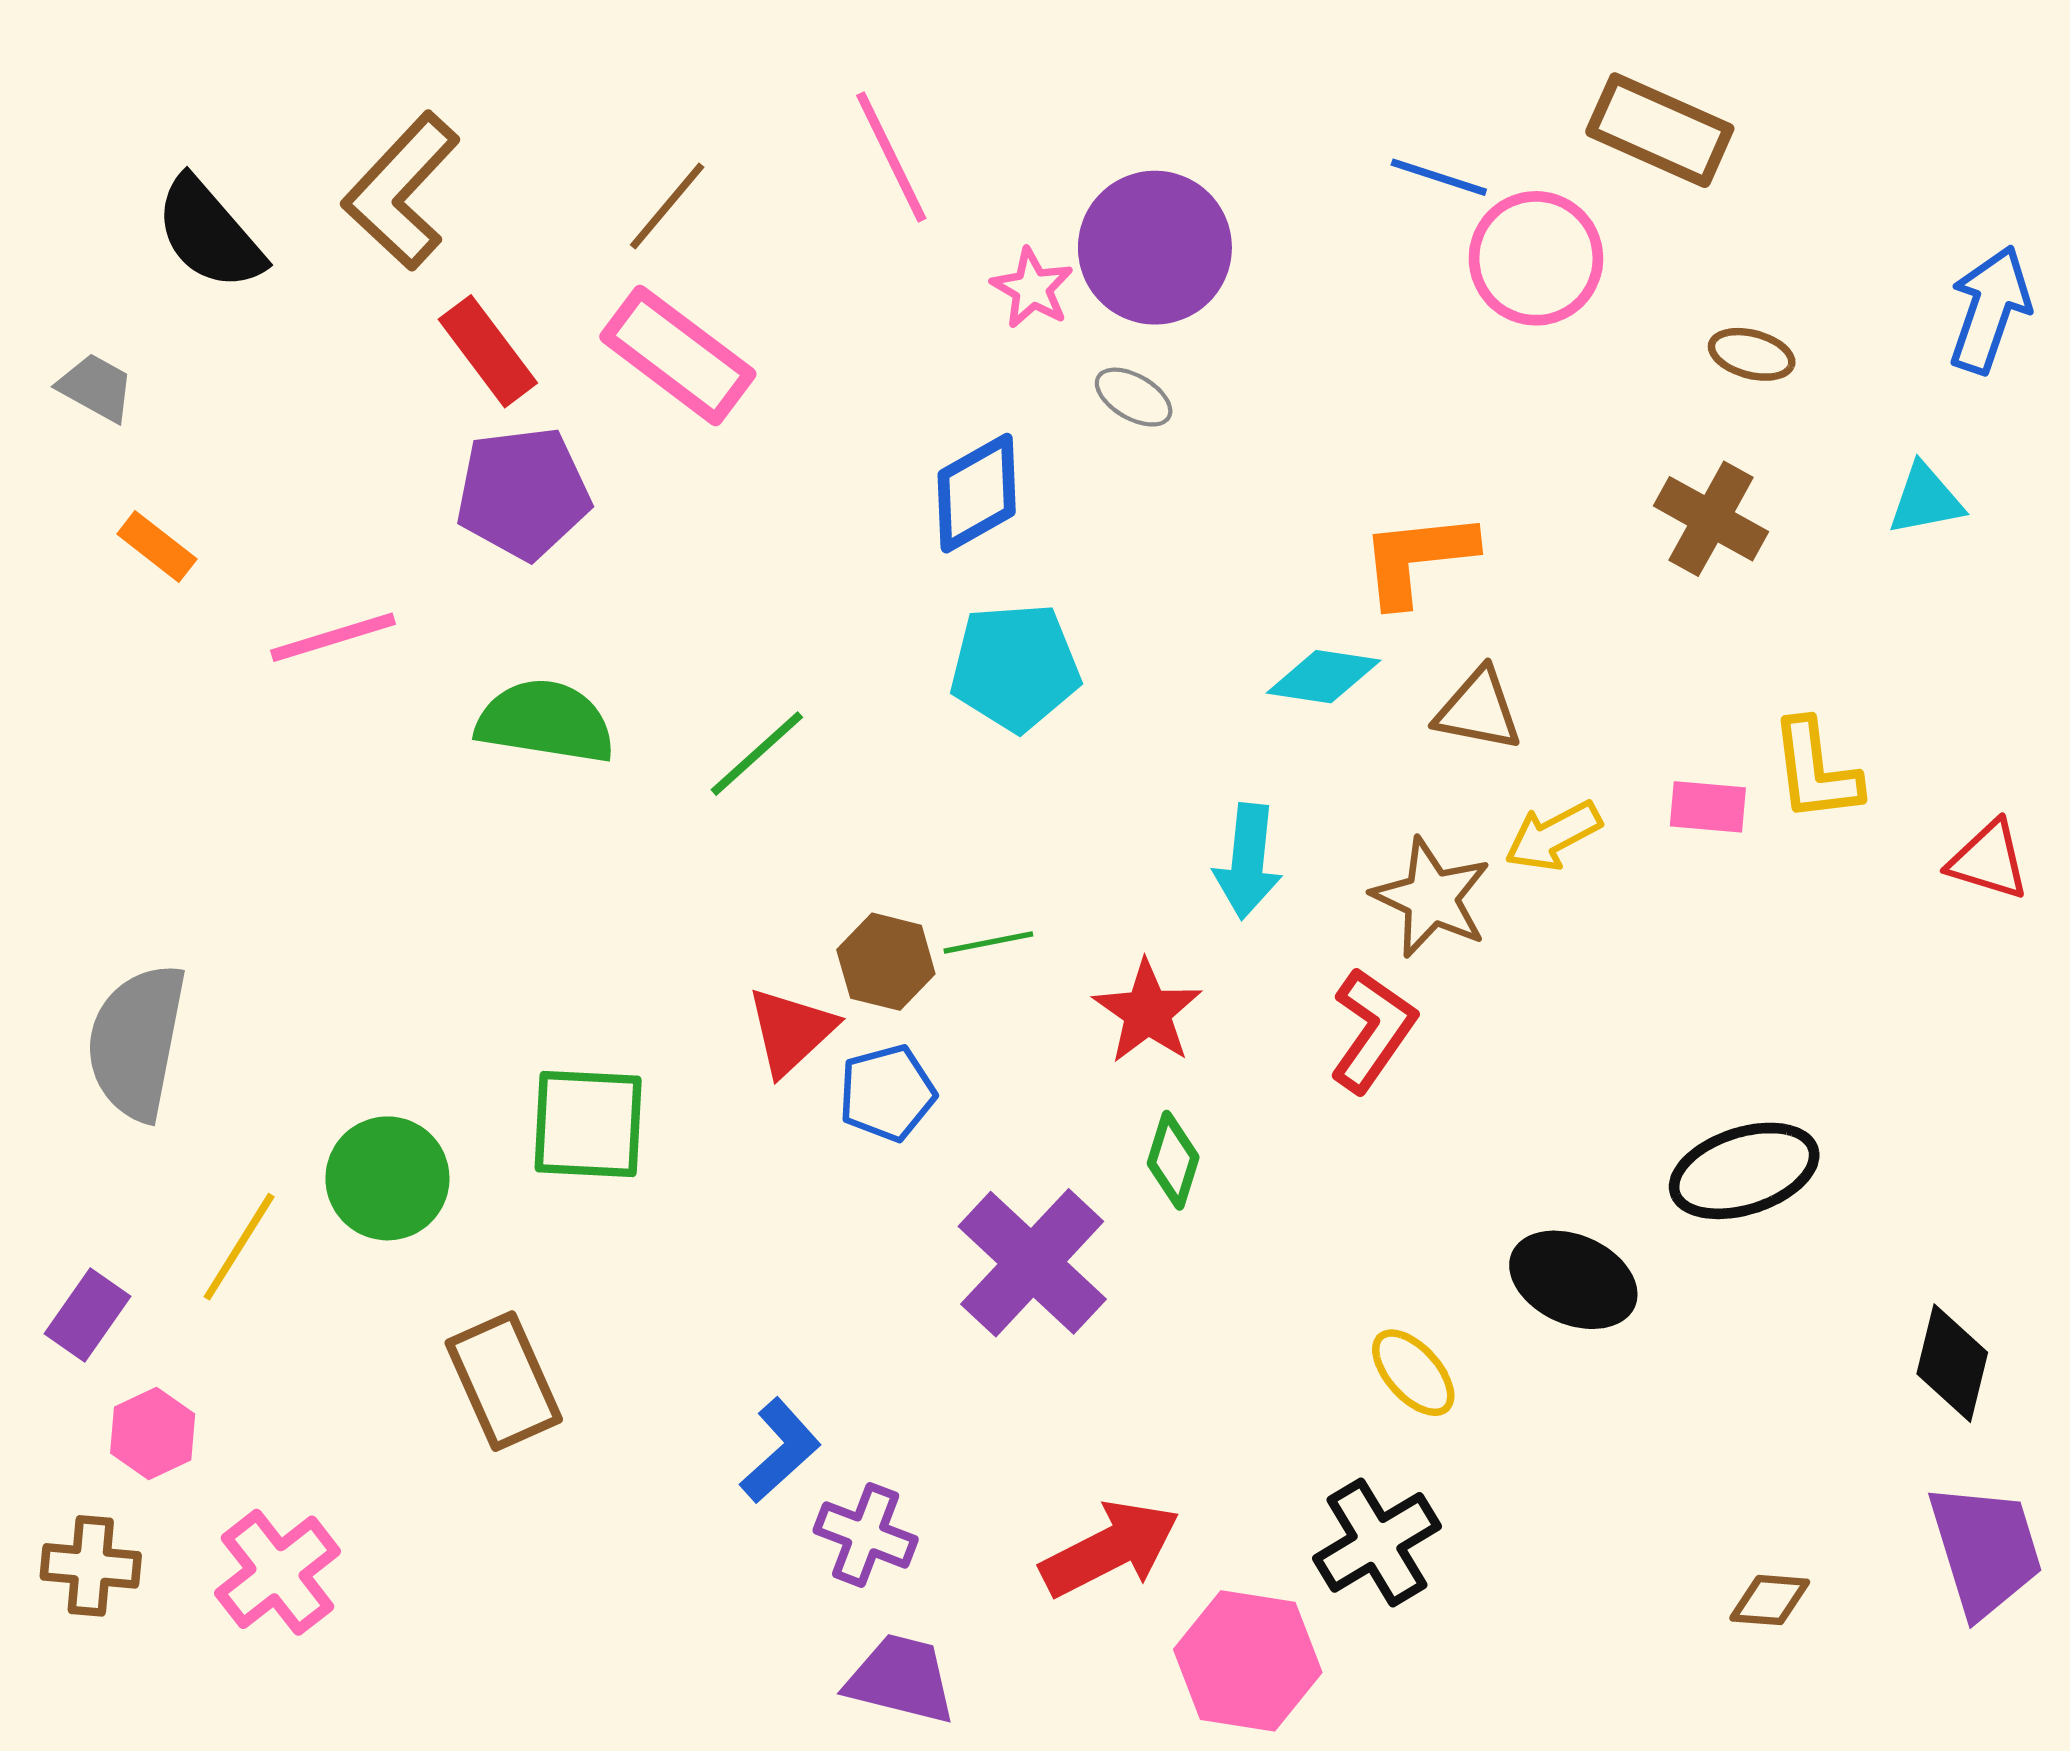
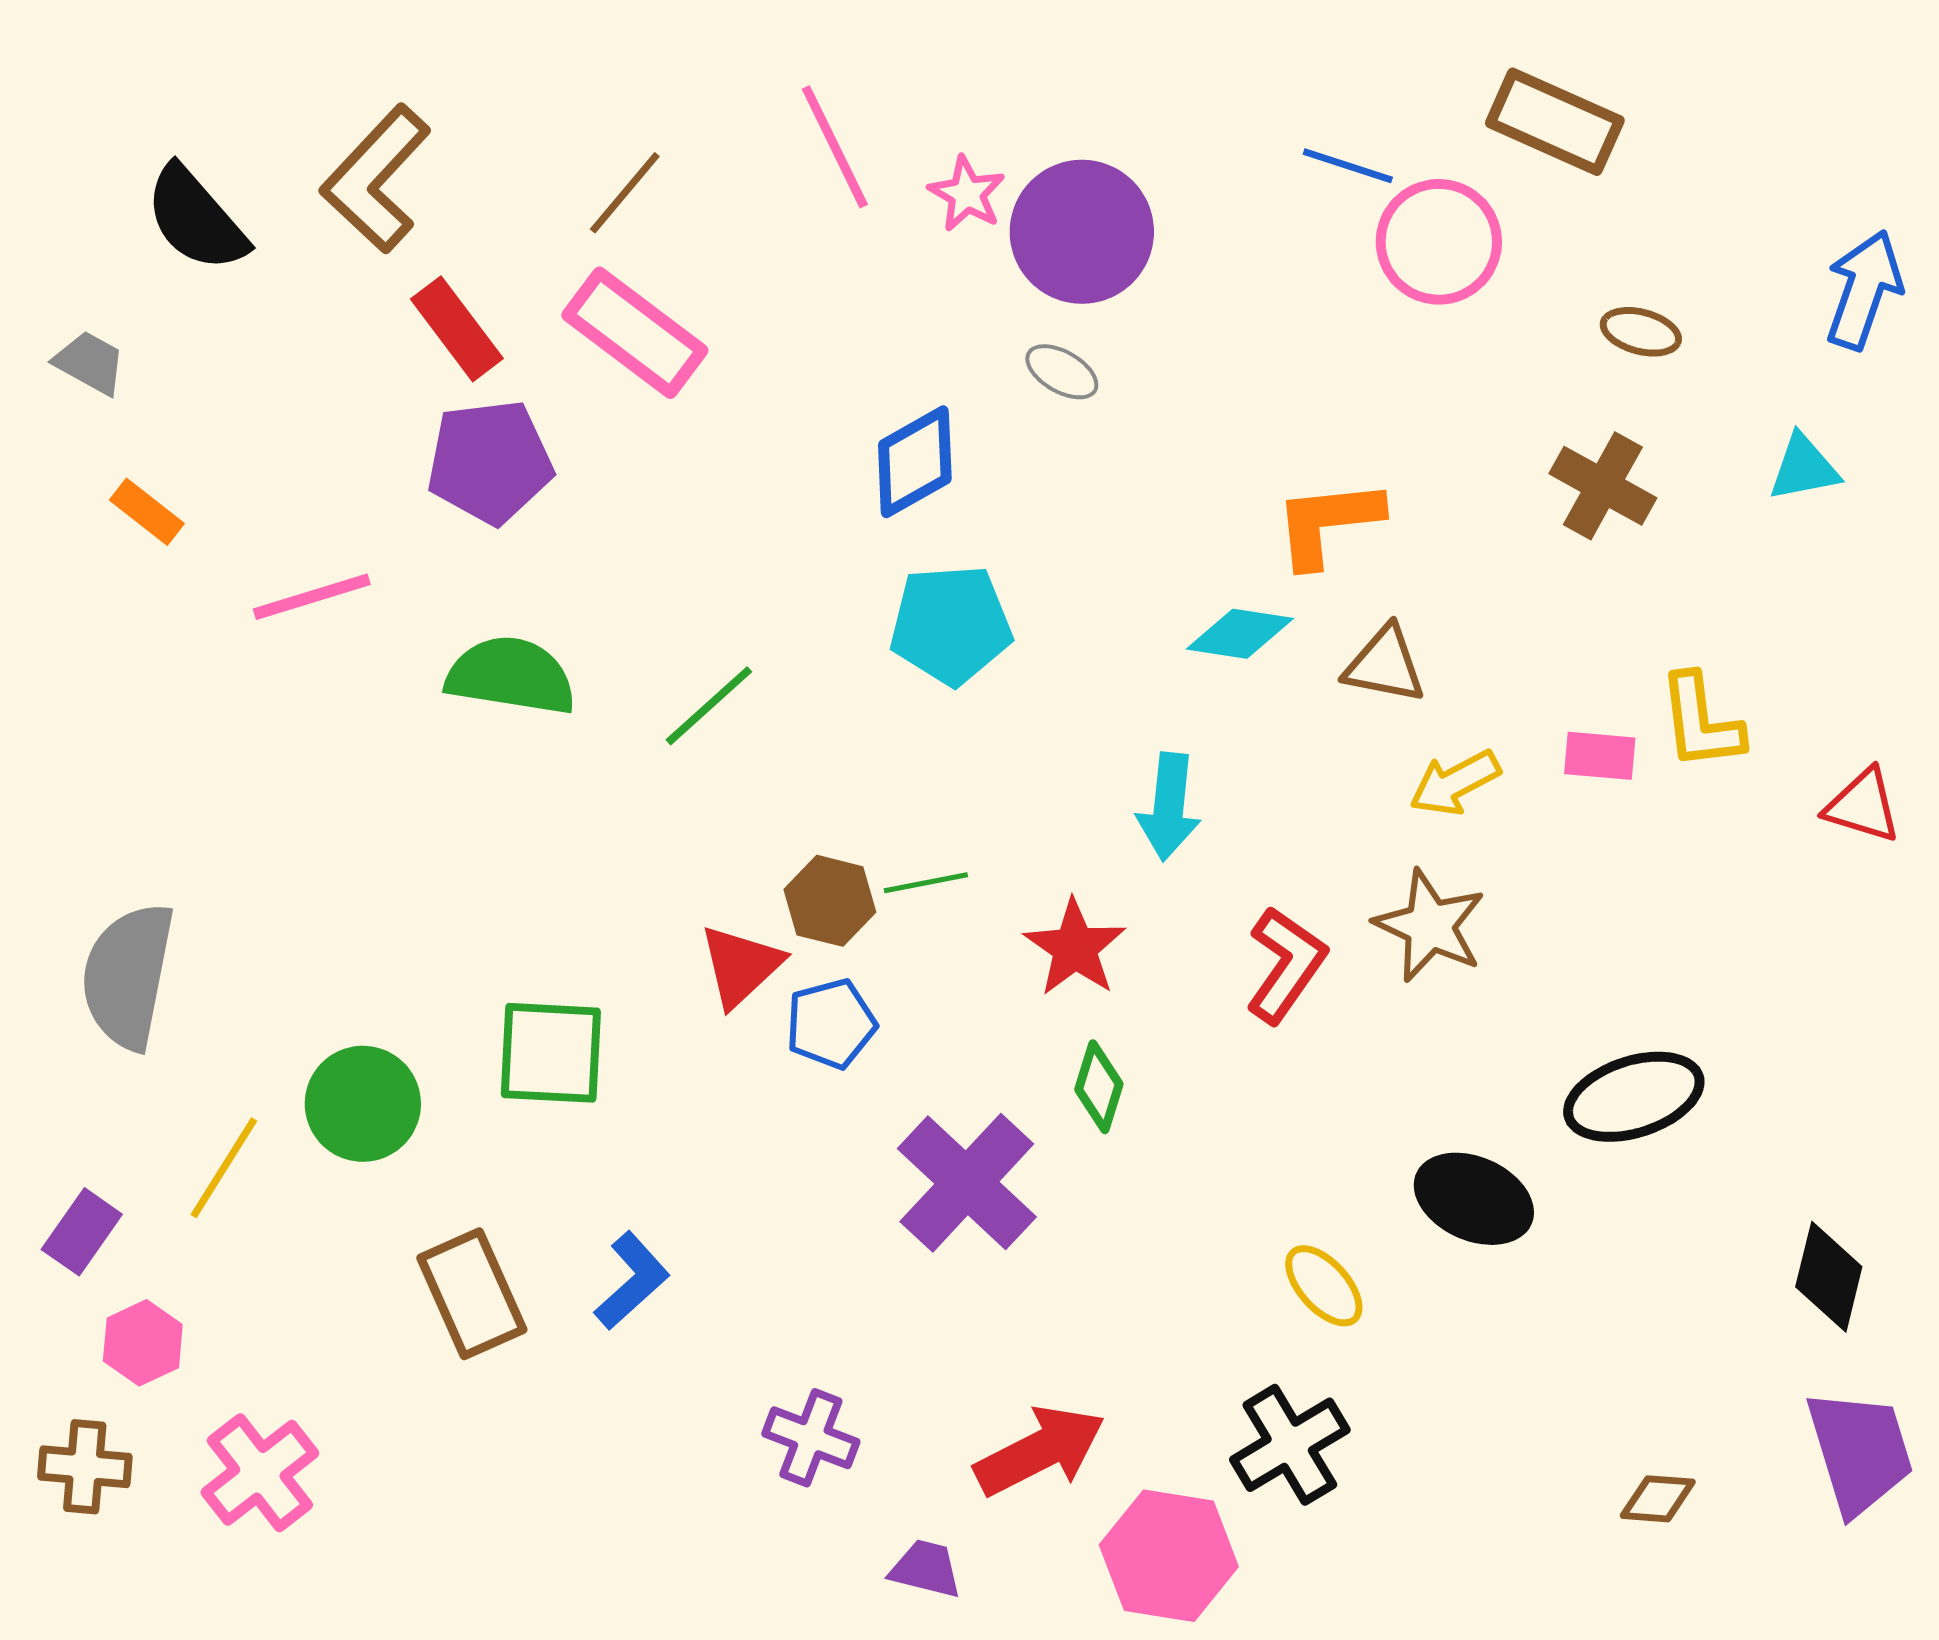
pink star: (1032, 288) -> (967, 194), moved
brown star: (1431, 898) -> (1430, 926), moved
blue L-shape: (780, 1451) -> (632, 1281), moved
purple trapezoid: (901, 1679) -> (926, 1569), moved, size x0.7

